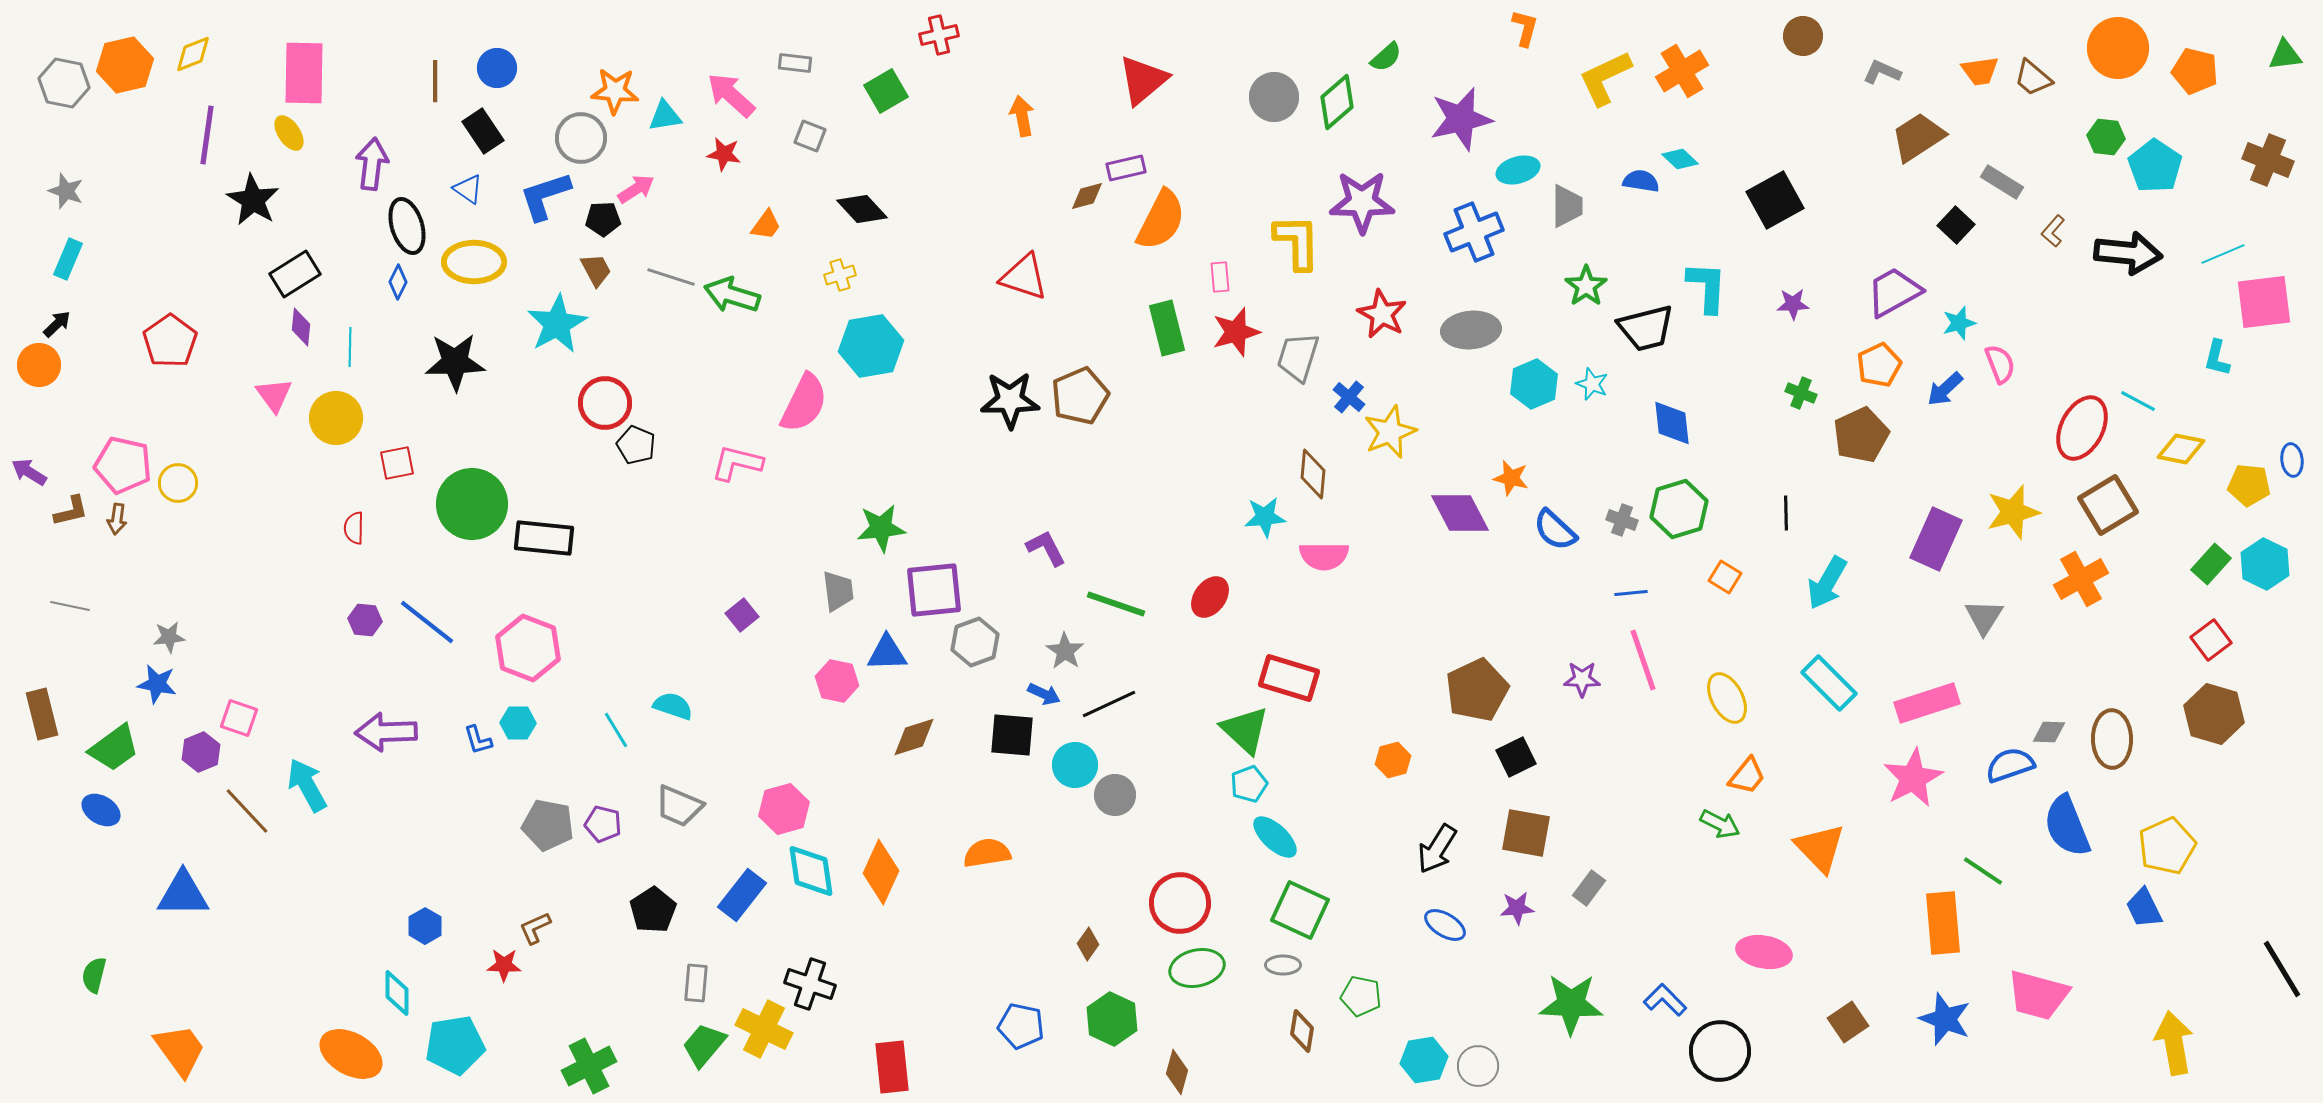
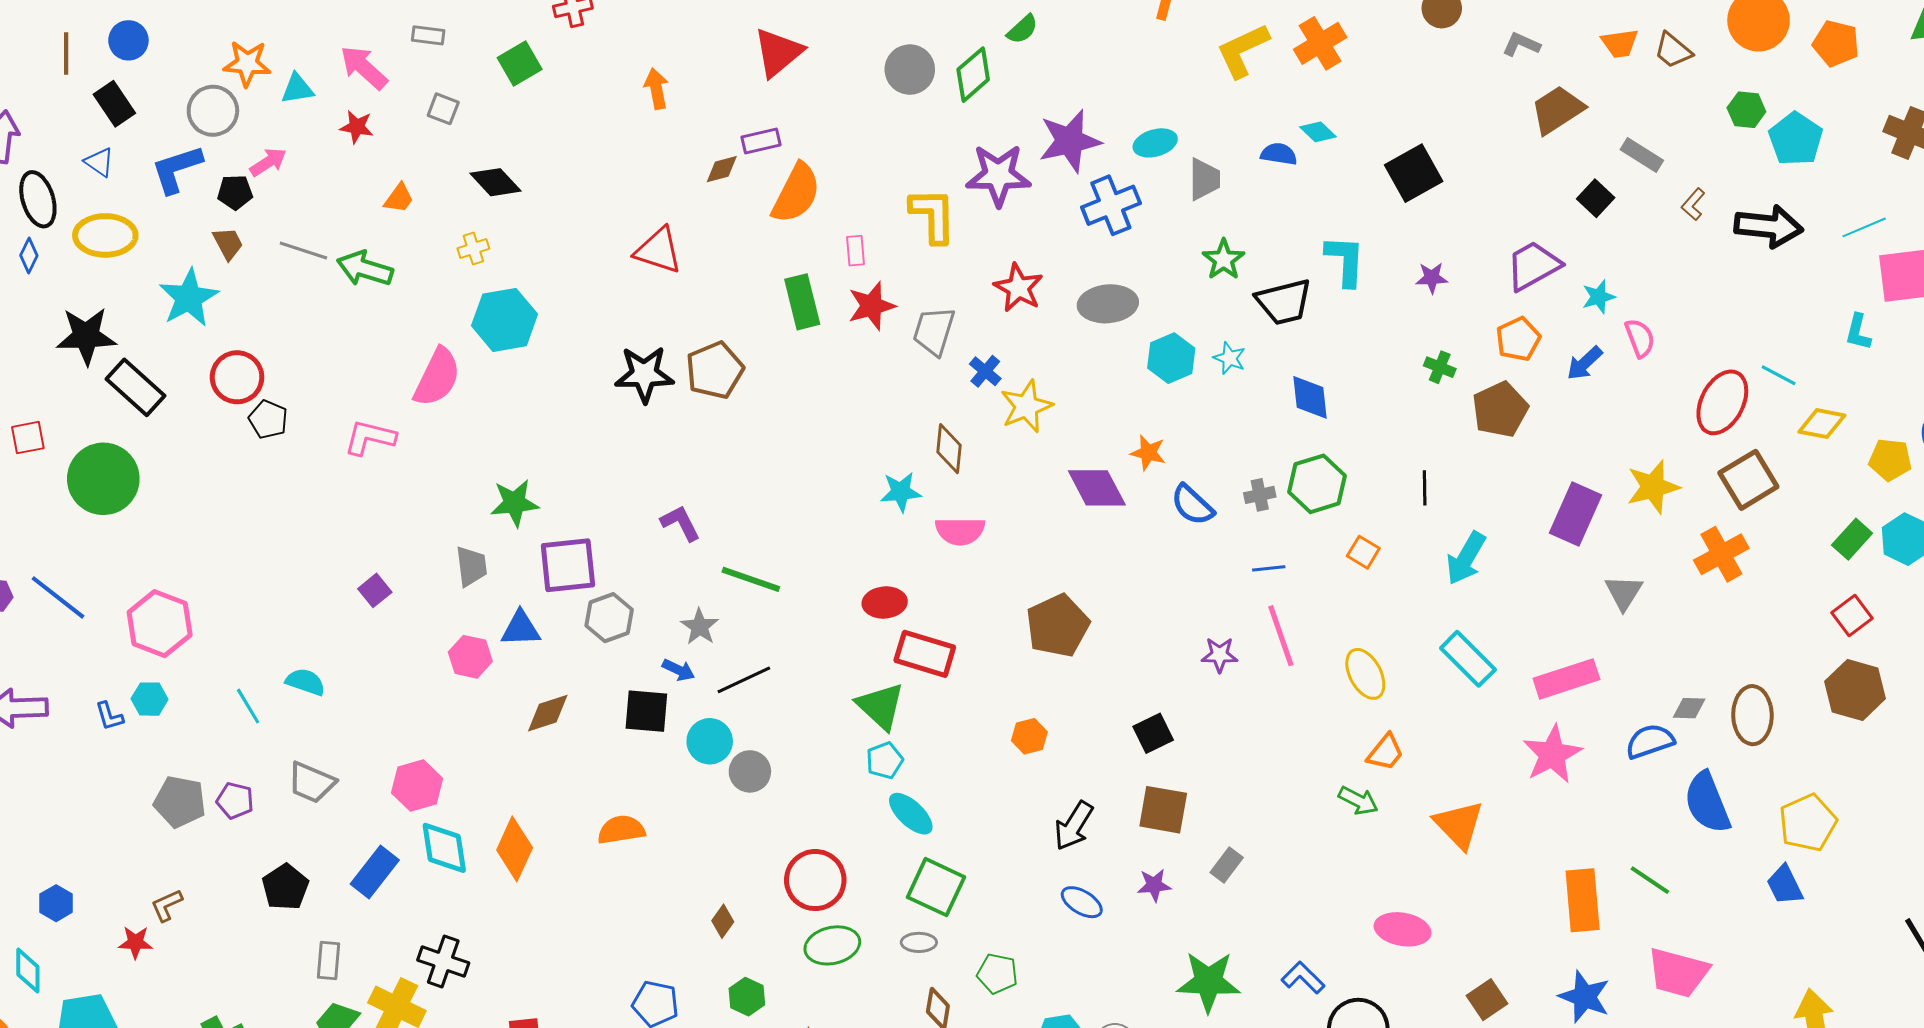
purple star: (1461, 119) -> (1070, 141), moved
gray cross: (1622, 520) -> (1260, 495), turned -32
black rectangle: (544, 538) -> (135, 387), moved, turned 36
red ellipse: (1210, 597) -> (885, 603), moved, turned 48
brown pentagon: (1477, 690) -> (1058, 626), moved
green line: (1983, 871) -> (1650, 880), moved
green hexagon: (1112, 1019) -> (747, 997), size x0.7

